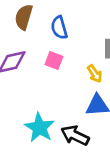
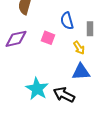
blue semicircle: (59, 28) -> (67, 21), moved

